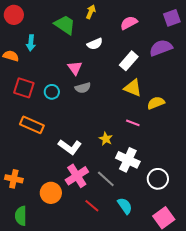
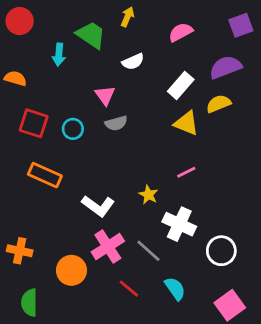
cyan arrow: (31, 43) -> (59, 55), moved
yellow semicircle: (156, 103) -> (219, 104), moved
pink line: (133, 123) -> (186, 172), turned -48

